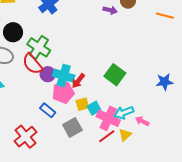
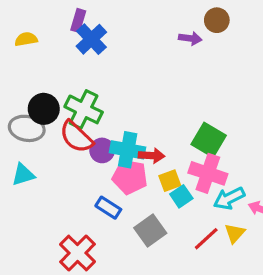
black circle: (13, 32) -> (44, 109), moved
red arrow: (78, 81) -> (152, 156), turned -119
pink pentagon: (63, 93) -> (130, 177), turned 30
yellow square: (82, 104) -> (170, 181), moved
pink cross: (108, 118) -> (208, 173), moved

